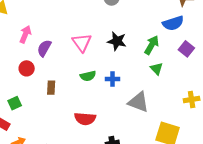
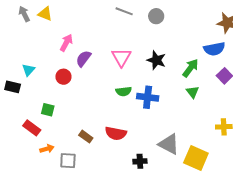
blue cross: (113, 79) -> (148, 97), size x1.5
brown rectangle: (51, 88) -> (86, 137), moved, turned -64
gray triangle: (138, 102) -> (169, 144), moved
green square: (15, 103) -> (48, 110), turned 32

